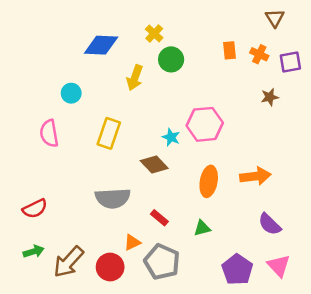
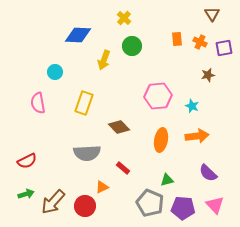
yellow cross: (154, 33) -> (124, 18), moved
cyan star: (171, 137) -> (192, 106), moved
green triangle: (202, 228) -> (167, 180), moved
gray pentagon: (162, 262) -> (150, 203), moved
purple pentagon: (237, 270) -> (183, 208), turned -30

